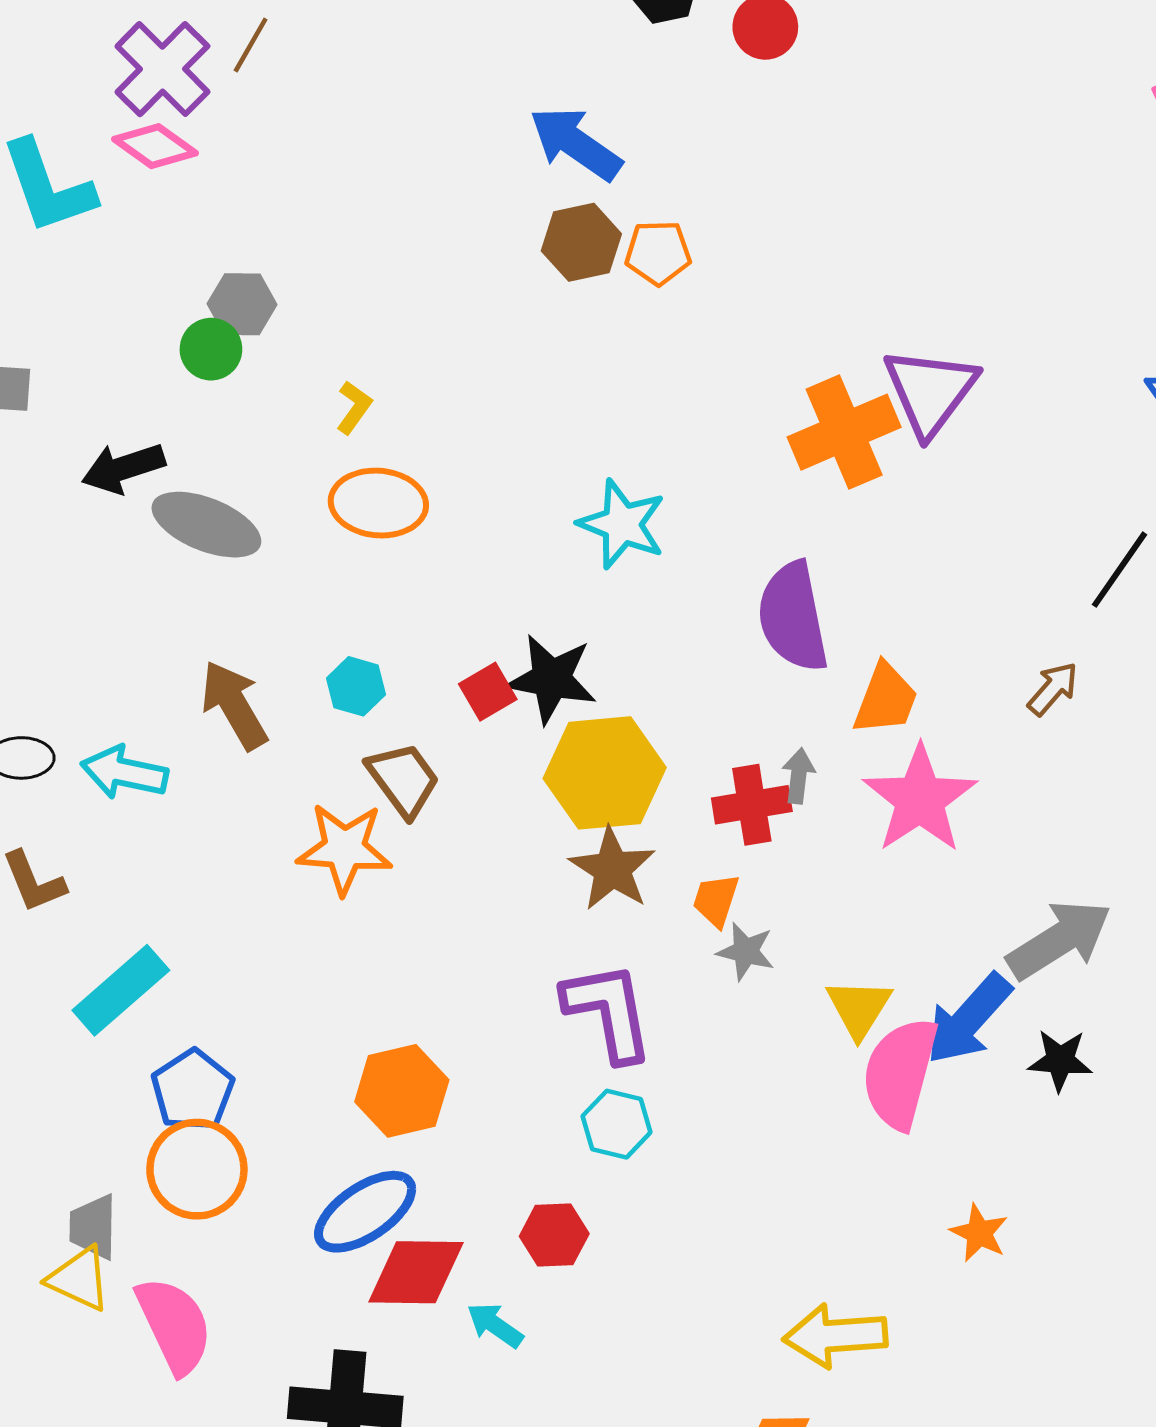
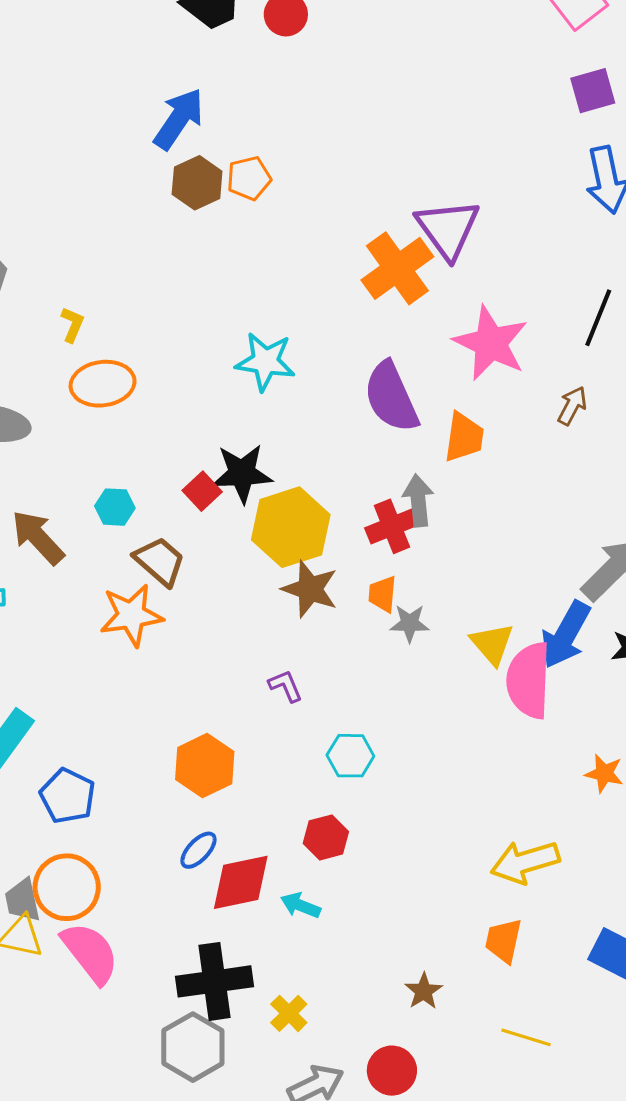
blue arrow: (576, 144) -> (179, 119), turned 102
gray arrow: (798, 776) -> (418, 500), size x1.4
pink star: (920, 799) -> (491, 343), moved
purple L-shape: (608, 1011) -> (286, 686), moved, size x0.5
orange circle: (197, 1169) -> (67, 887), moved
blue ellipse: (365, 1212) -> (198, 850), size x0.6

